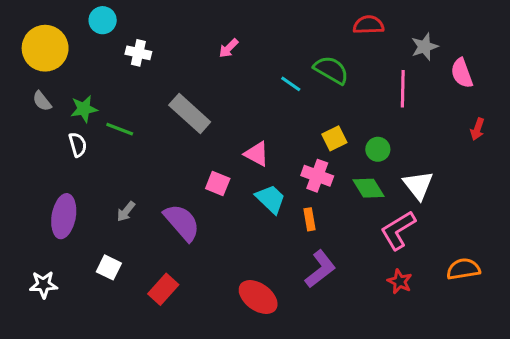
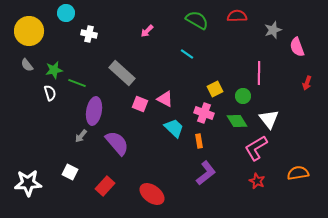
green semicircle: (331, 70) -> (197, 20), moved
pink line: (403, 89) -> (259, 73), moved
pink square: (218, 183) -> (140, 104), moved
purple ellipse: (64, 216) -> (94, 111), moved
white star: (44, 285) -> (28, 183), size x1.5
red ellipse: (258, 297) -> (152, 194), moved

